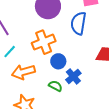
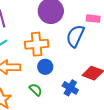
blue cross: (73, 76) -> (70, 88), moved, turned -35

